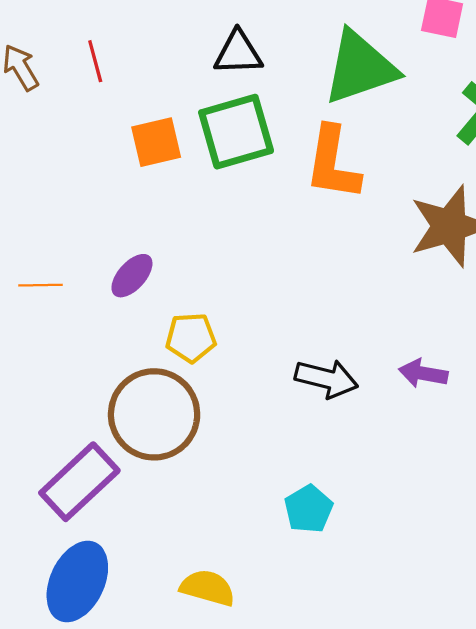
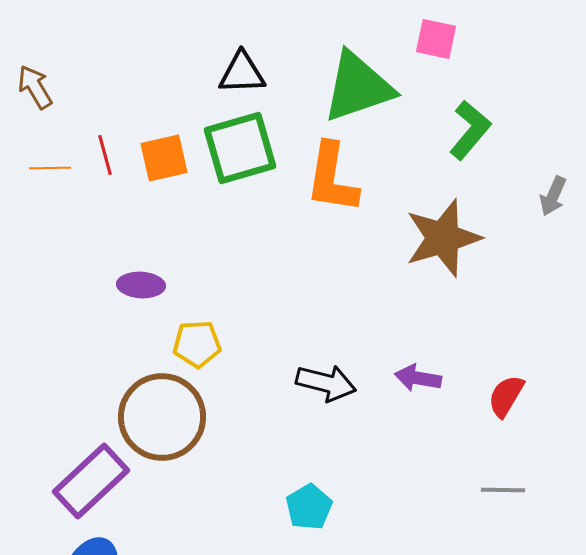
red line: (95, 61) -> (105, 155), moved
purple ellipse: (132, 276) -> (141, 285), turned 51
orange line: (41, 285) -> (50, 168), moved

